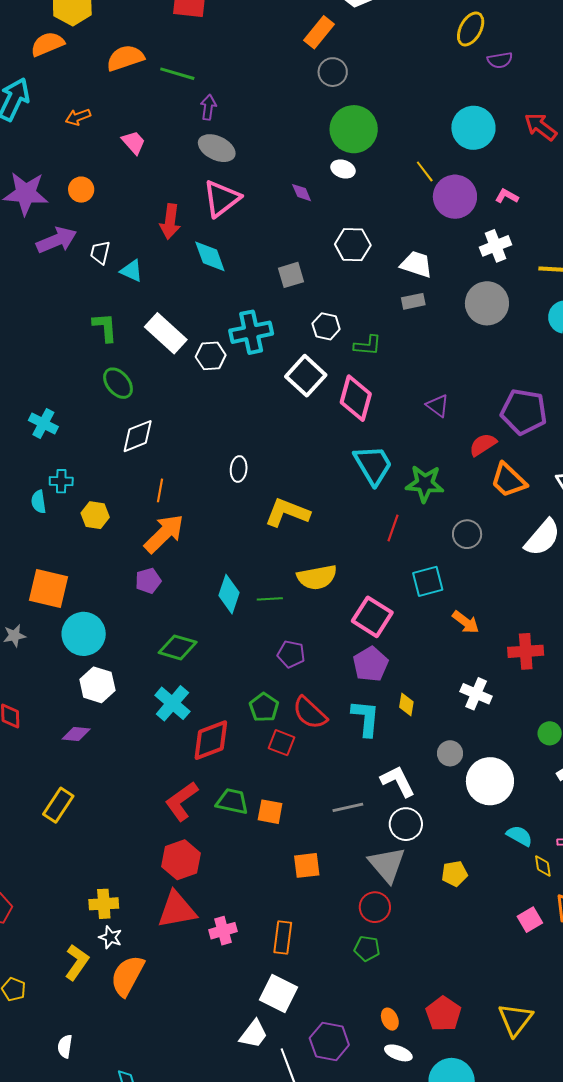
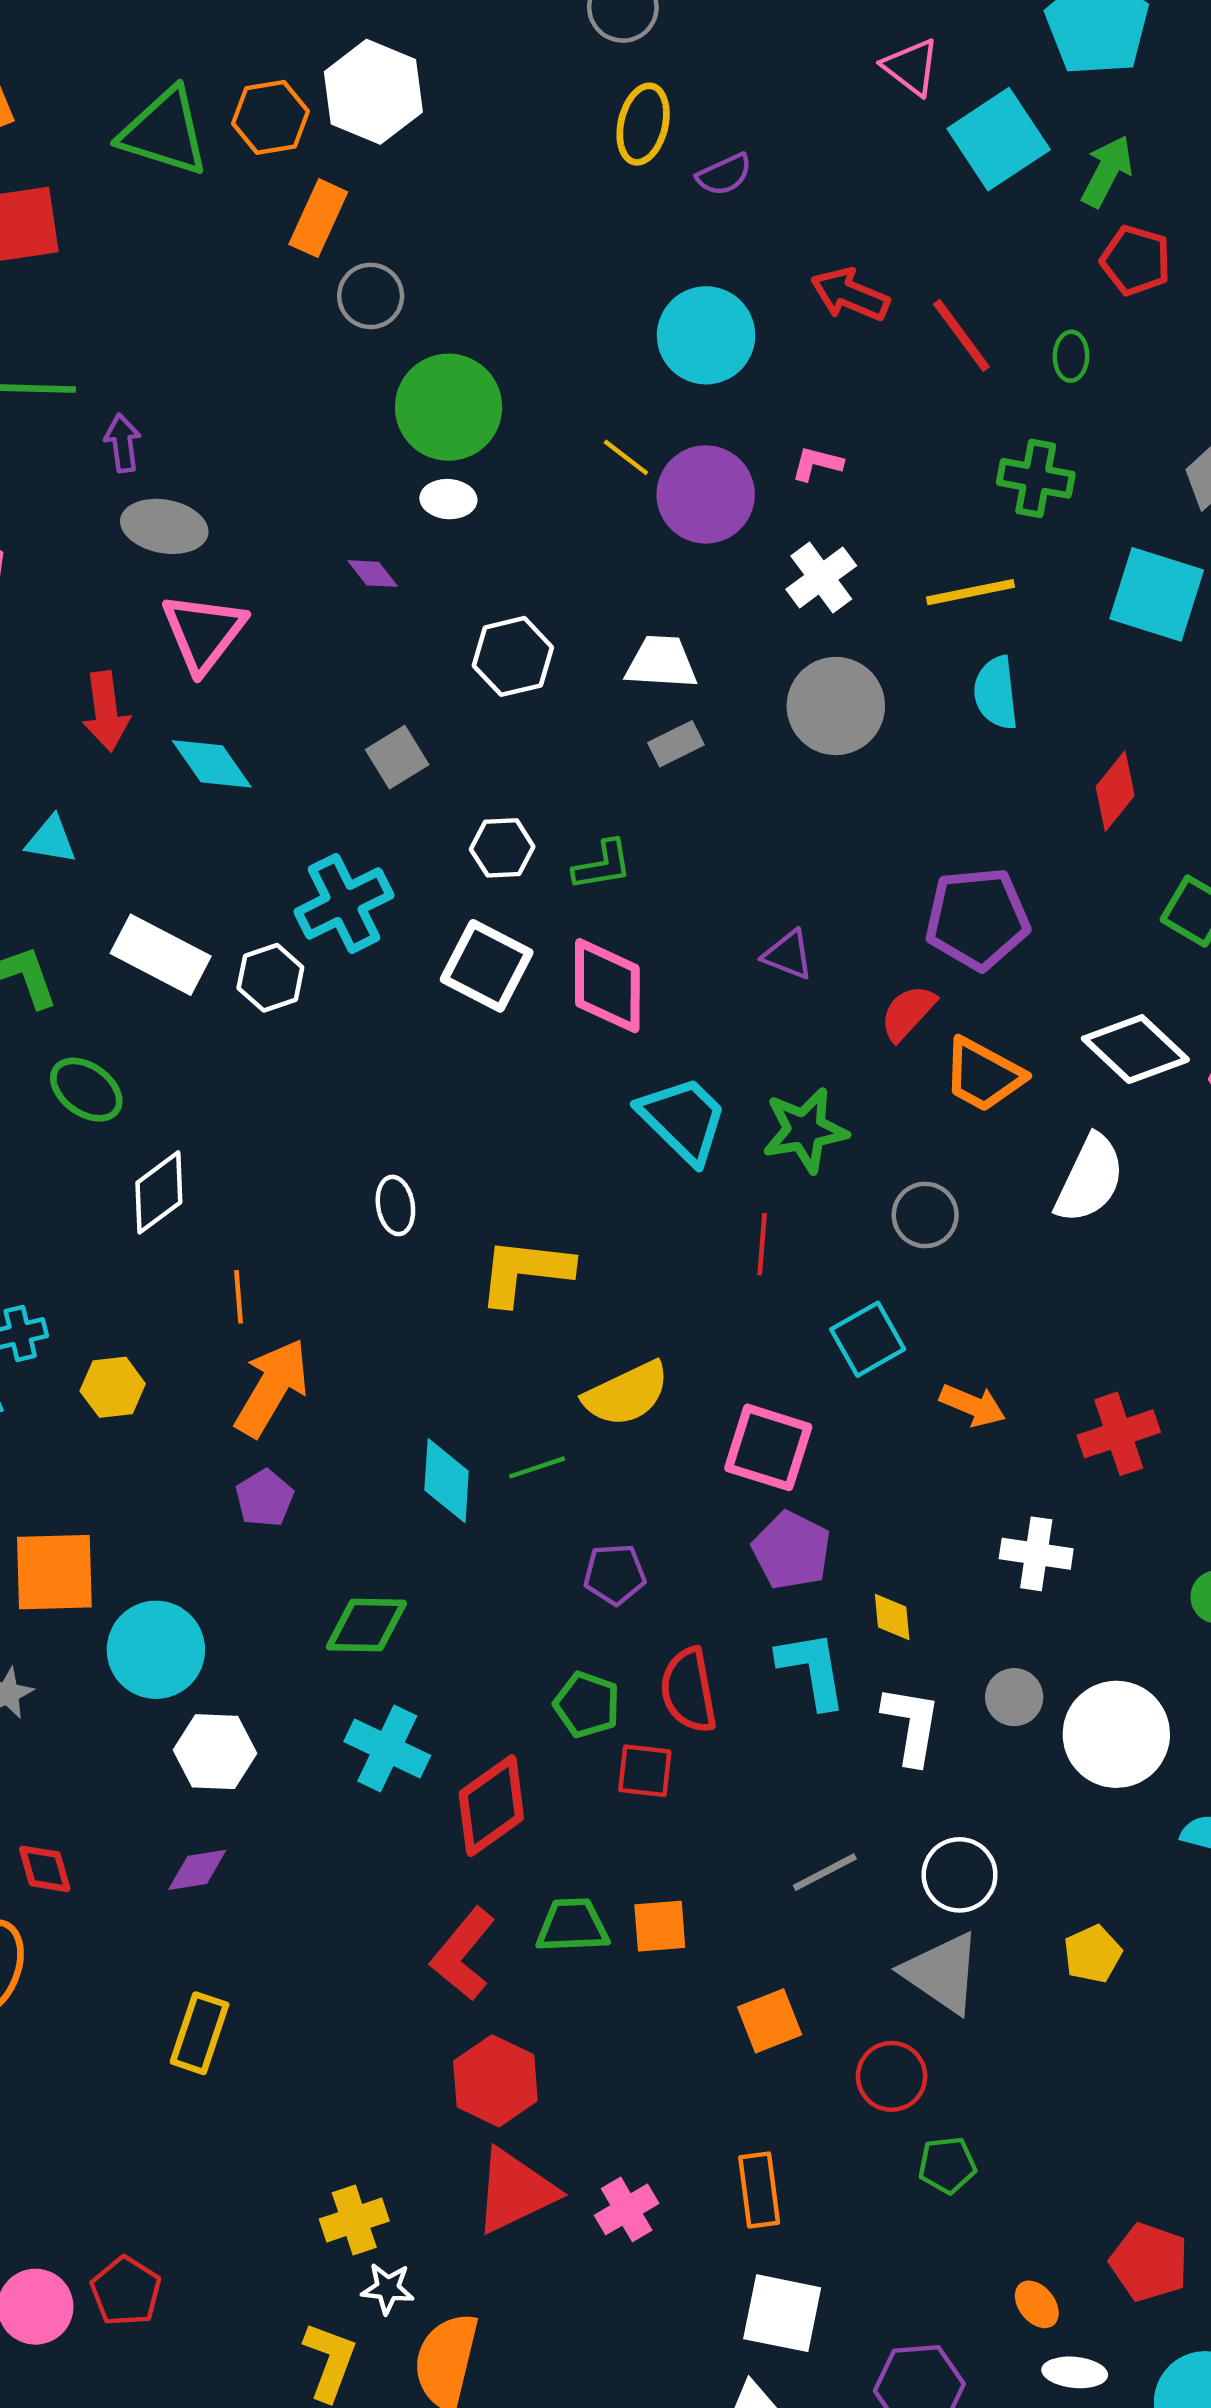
red semicircle: (310, 713) -> (689, 1690), turned 51
white L-shape: (398, 781) -> (912, 1725), moved, turned 51
red circle: (375, 907) -> (892, 2076), moved

